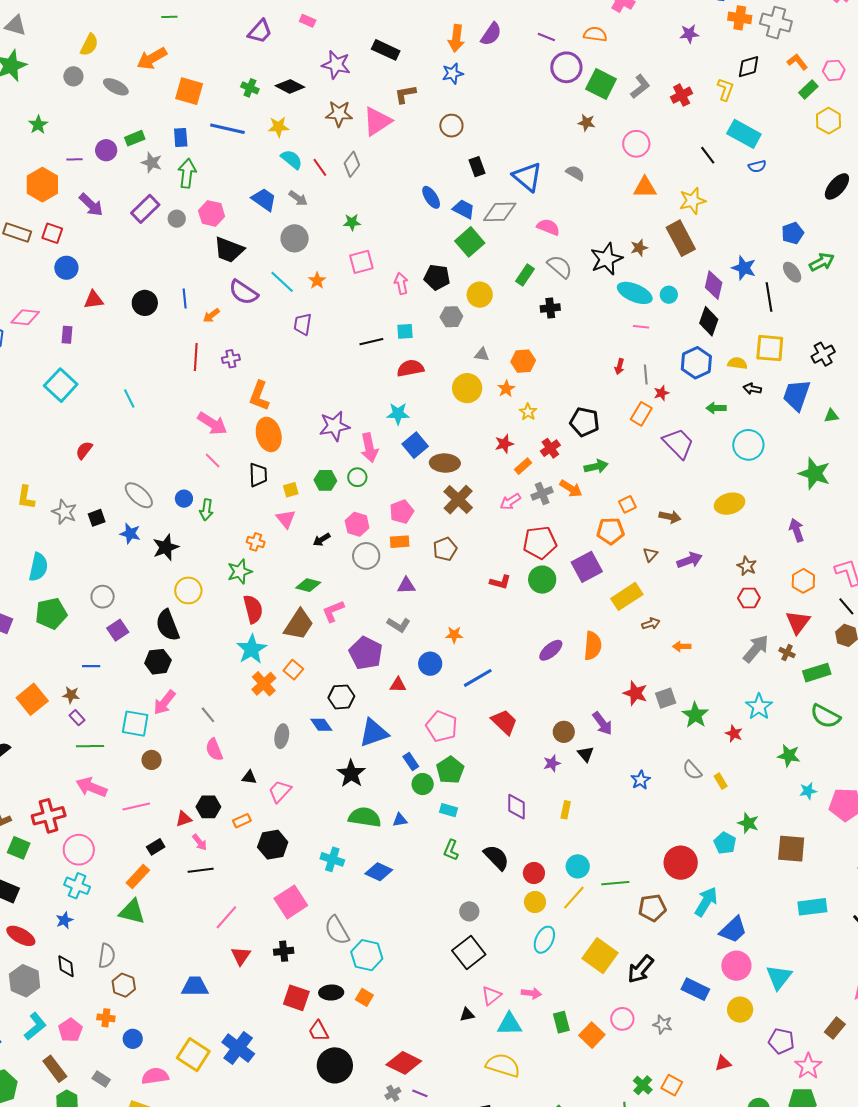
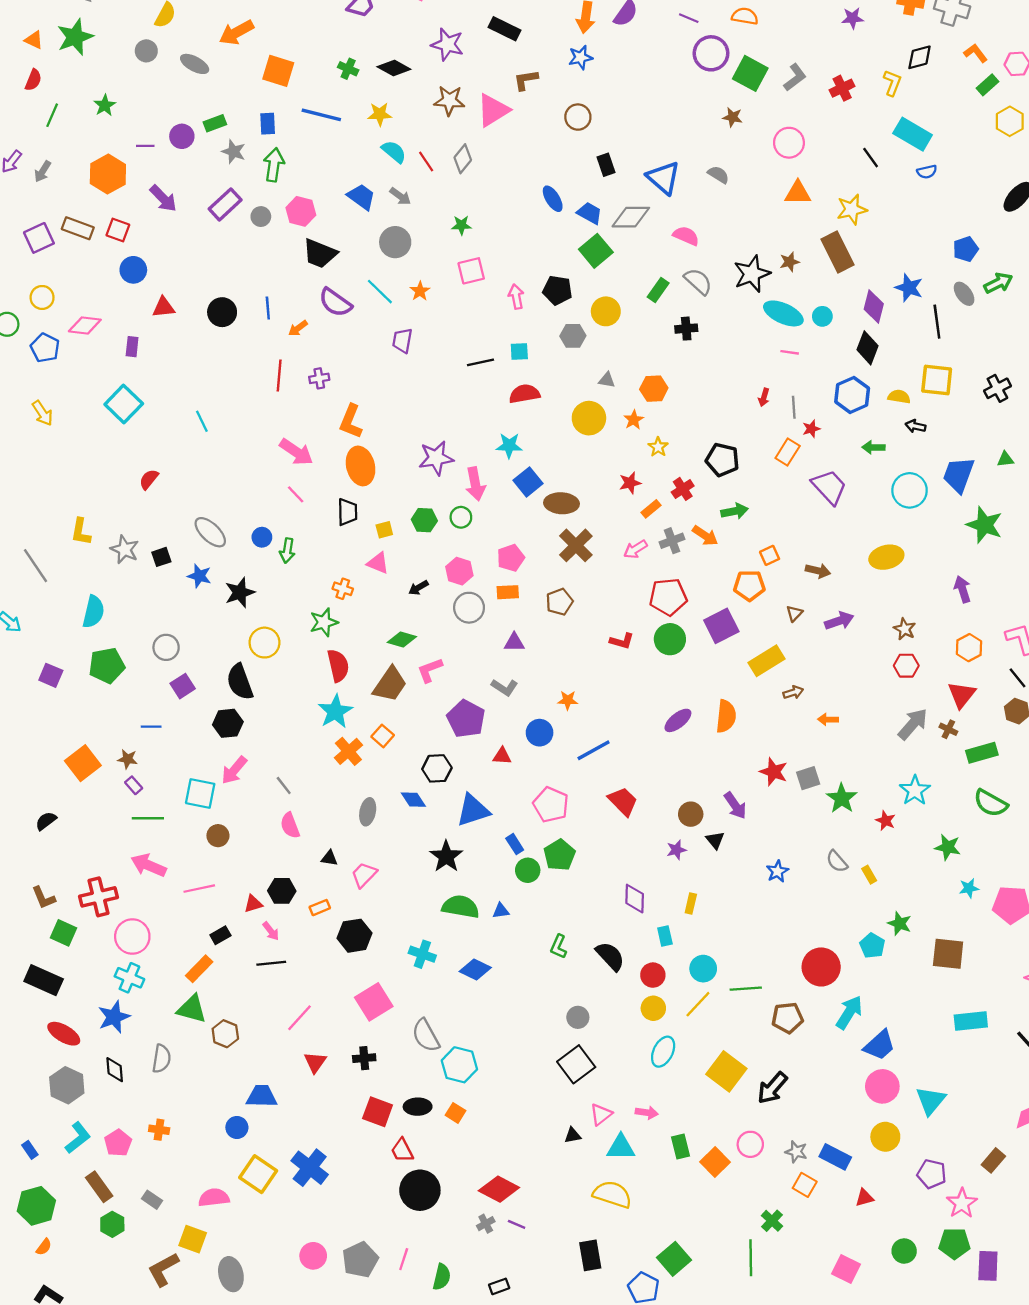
blue trapezoid: (797, 395) -> (959, 475), moved
pink triangle: (286, 519) -> (378, 563), turned -30
cyan rectangle: (449, 810) -> (665, 936), moved, turned 60
blue star: (64, 920) -> (114, 1017), size x1.6
brown hexagon: (124, 985) -> (225, 1034), moved
blue rectangle: (695, 989) -> (835, 1157), moved
blue circle: (133, 1039) -> (237, 1127), moved
orange square: (672, 1085) -> (805, 1185), moved

